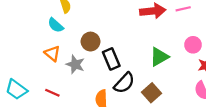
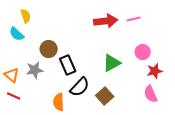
orange triangle: (52, 54) -> (12, 75), moved
gray star: (75, 64) -> (35, 70), turned -30

